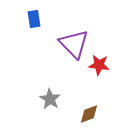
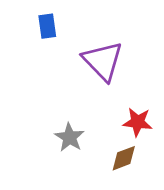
red star: (99, 65) -> (138, 122), moved

